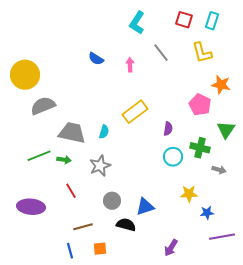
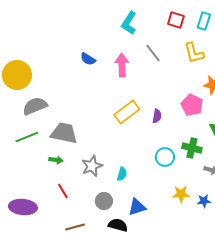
pink arrow: (130, 65) -> (122, 65), size x1.6
purple semicircle: (168, 129) -> (157, 116), moved
cyan semicircle: (104, 132) -> (122, 174), moved
green line: (39, 156) -> (27, 137), moved
blue star: (207, 213) -> (204, 201), moved

